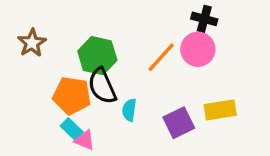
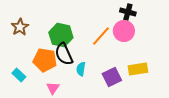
cyan rectangle: (72, 129) -> (19, 75), moved
pink triangle: (85, 140) -> (53, 88), turned 40

